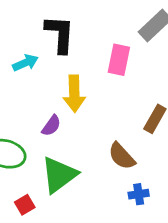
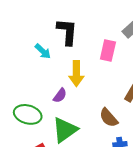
cyan arrow: (25, 63) -> (43, 51), turned 66

